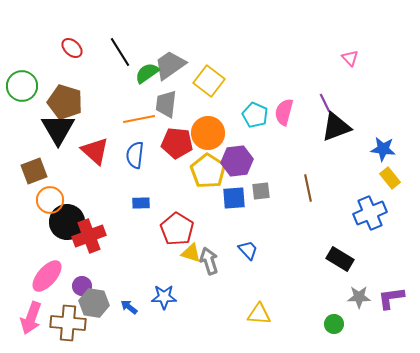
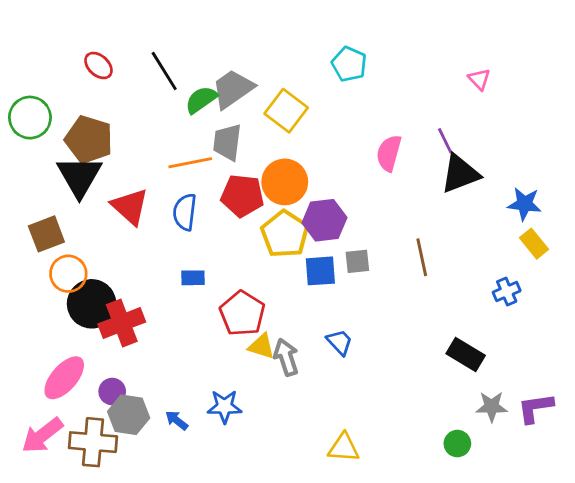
cyan pentagon: (255, 115) -> (349, 64), moved
blue cross: (370, 213) -> (507, 291), size x0.6
yellow triangle: (259, 314) -> (344, 448), moved
pink arrow: (31, 318) -> (42, 435), turned 32

